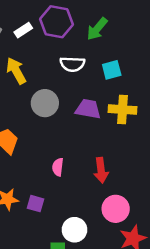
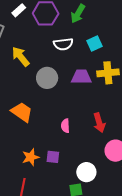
white rectangle: (23, 30) -> (19, 10), moved

